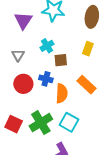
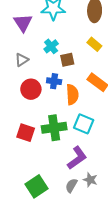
yellow rectangle: (88, 49) -> (94, 44), turned -64
gray triangle: (18, 55) -> (22, 60), turned 32
green cross: (41, 123) -> (54, 128), turned 30

